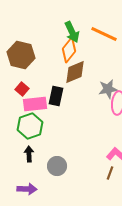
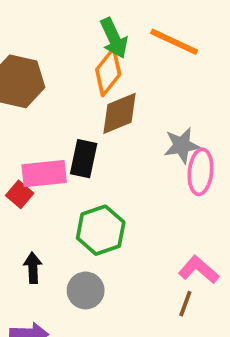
red square: (22, 89) -> (20, 194), moved
green hexagon: (30, 126) -> (101, 230), moved

